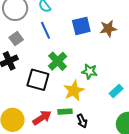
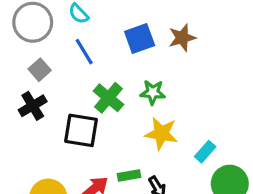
green star: (89, 71) -> (153, 92), moved
yellow star: (74, 91) -> (161, 133), moved, turned -30
cyan rectangle: (116, 91) -> (205, 152), moved

